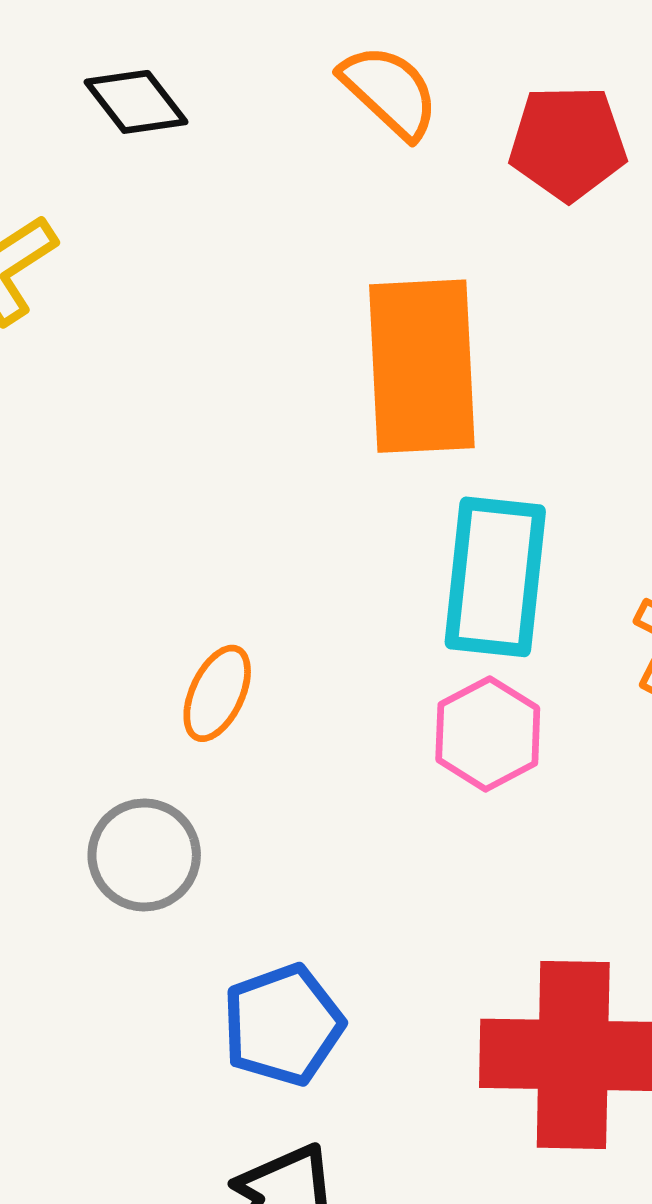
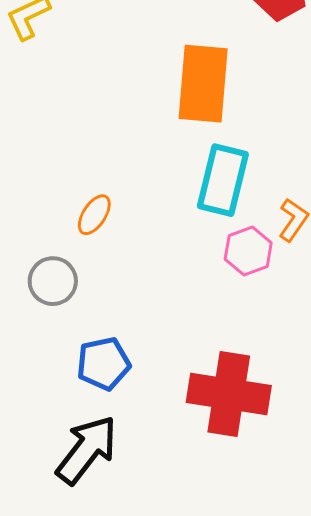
pink hexagon: (488, 734) -> (248, 251), moved

